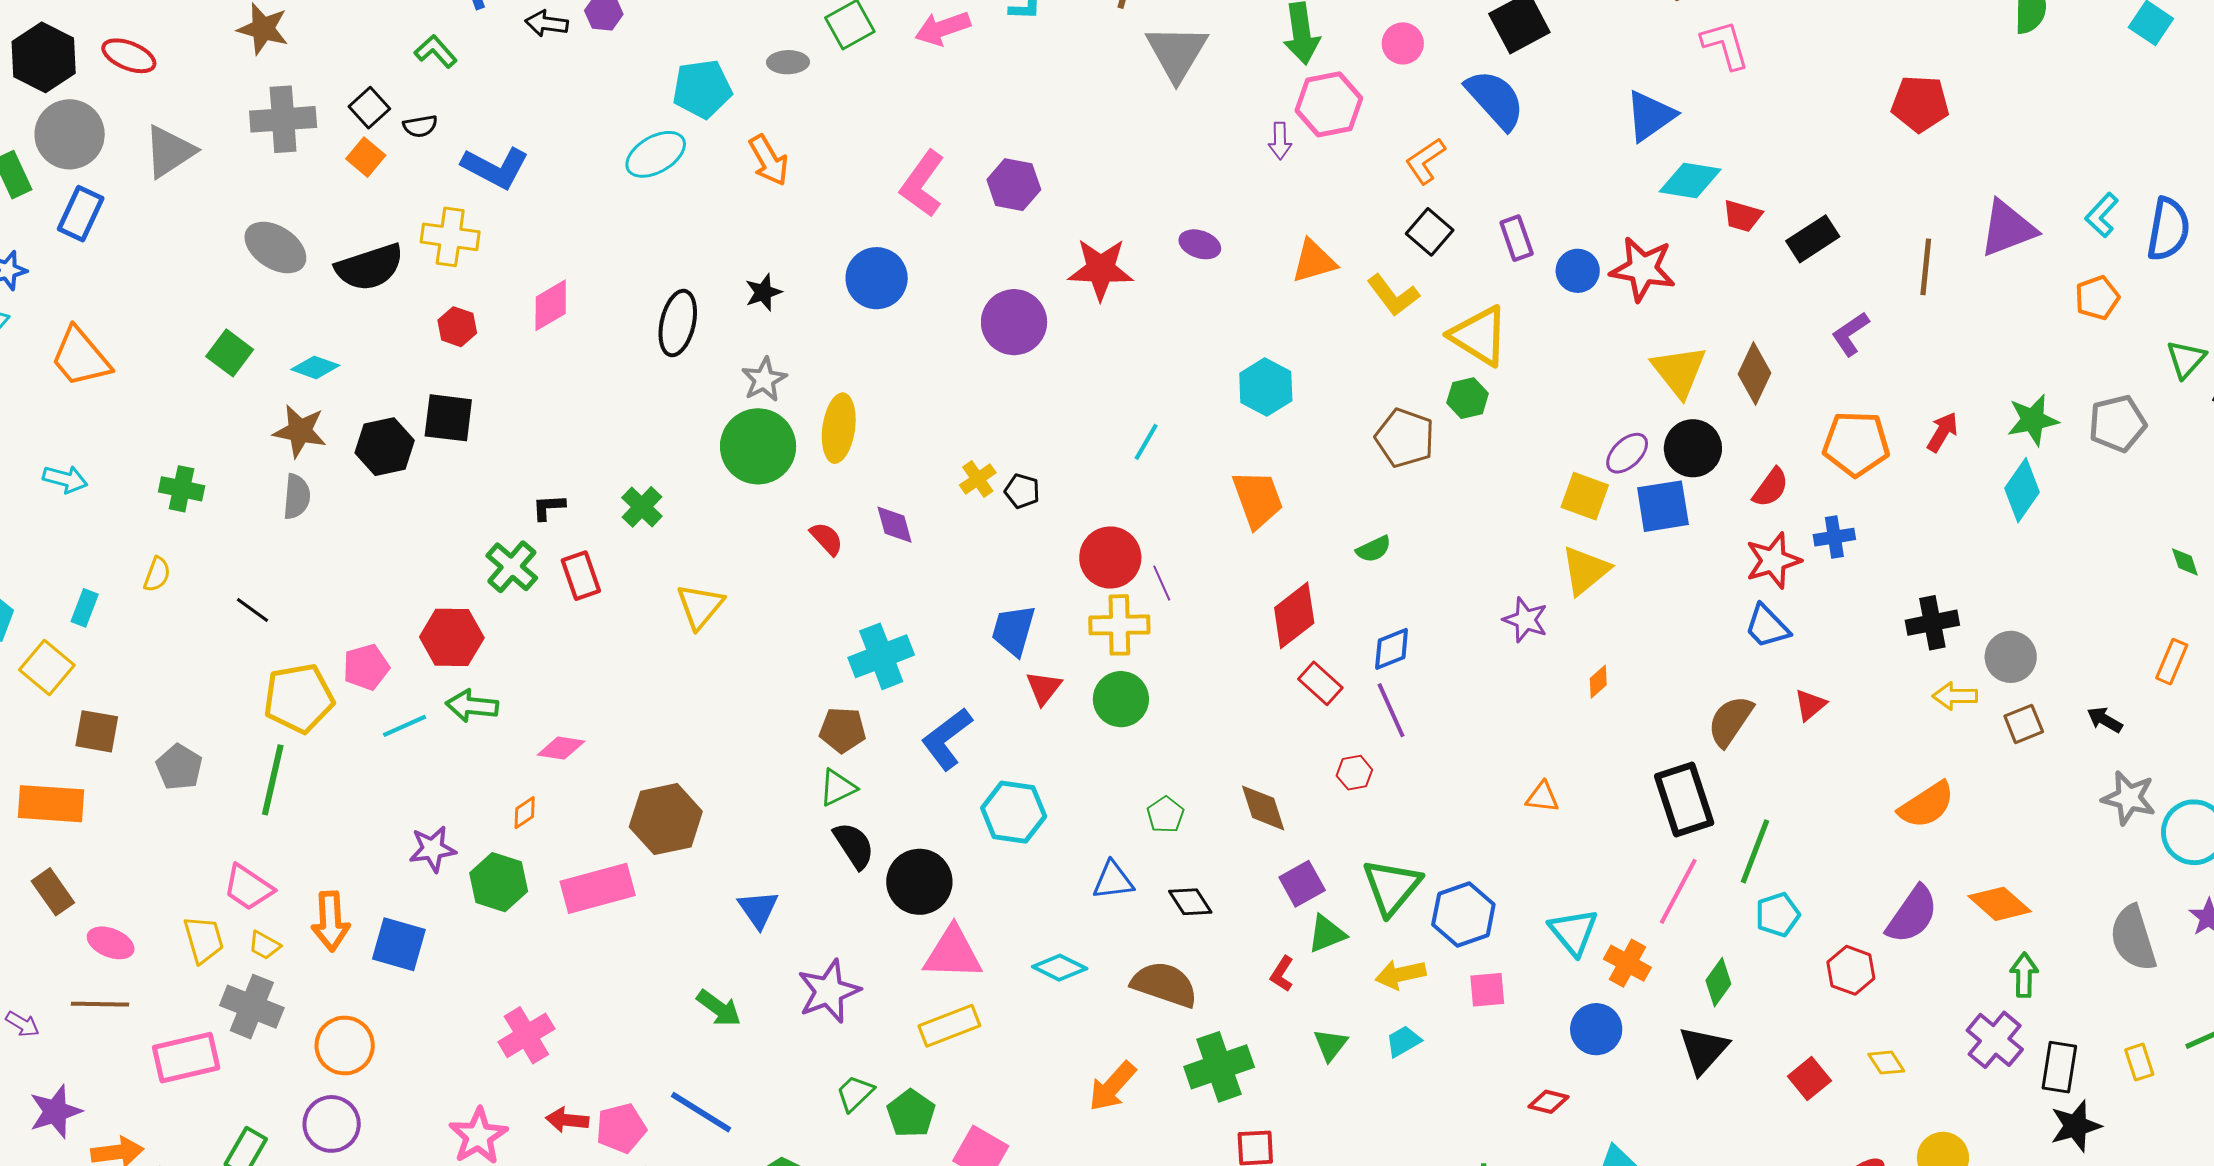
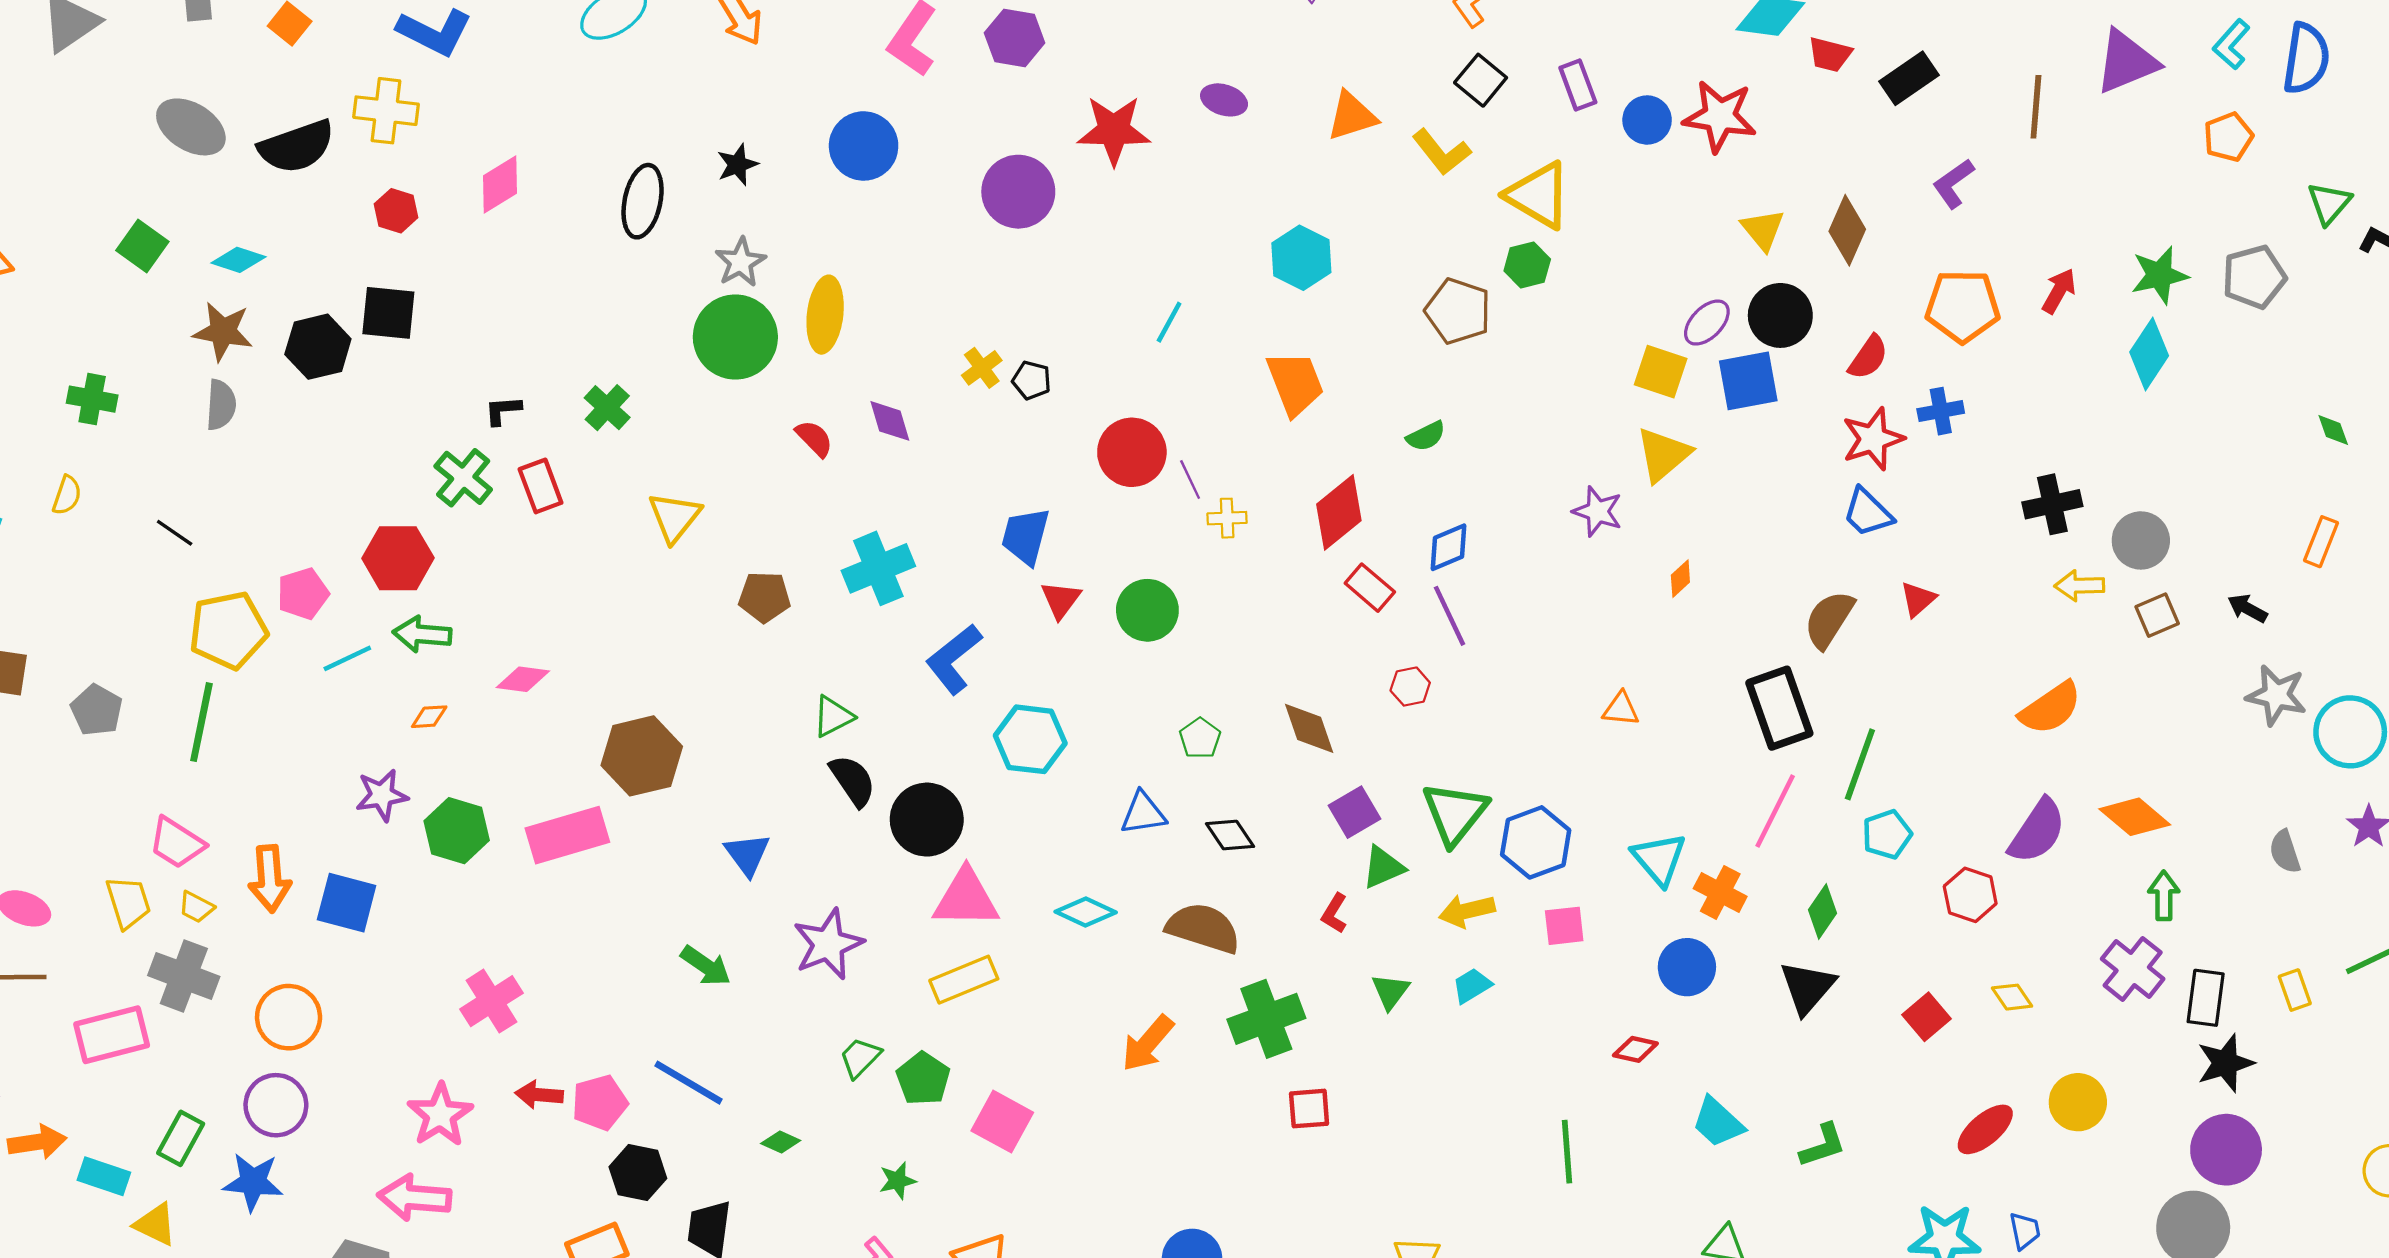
yellow triangle: (1679, 371) -> (1763, 230), size x0.7
yellow cross: (1119, 625) -> (1227, 518), moved, size x0.6
brown pentagon: (843, 730) -> (765, 597), moved
orange diamond: (525, 813) -> (429, 717), moved, turned 32
gray semicircle: (2133, 938) -> (2285, 852), size x0.6

